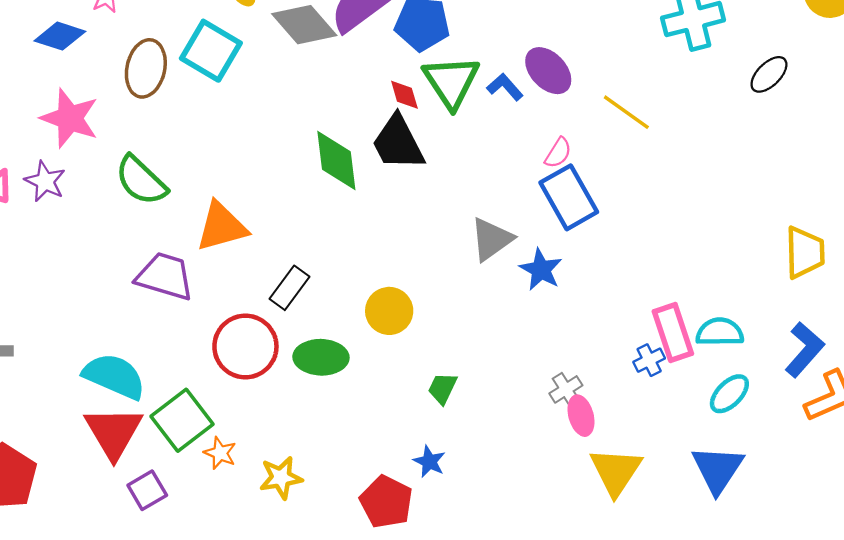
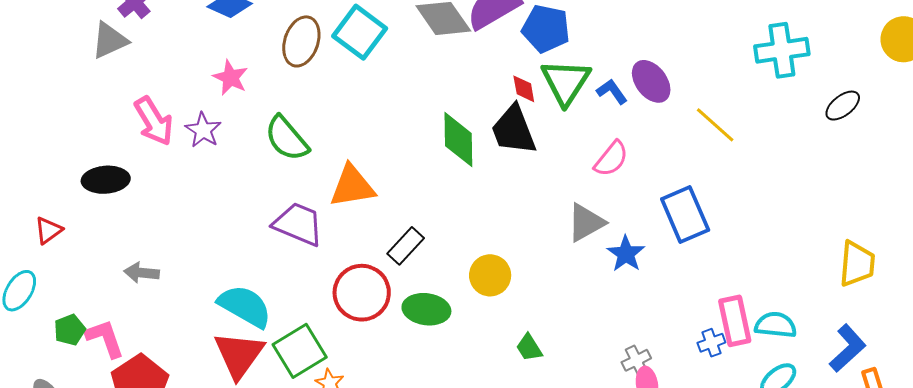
pink star: (70, 118) -> (230, 78), size x0.7
pink semicircle: (558, 153) -> (611, 159), moved, size x1.4
blue rectangle: (569, 197) -> (685, 214), moved
green trapezoid: (442, 388) -> (529, 348), turned -64

